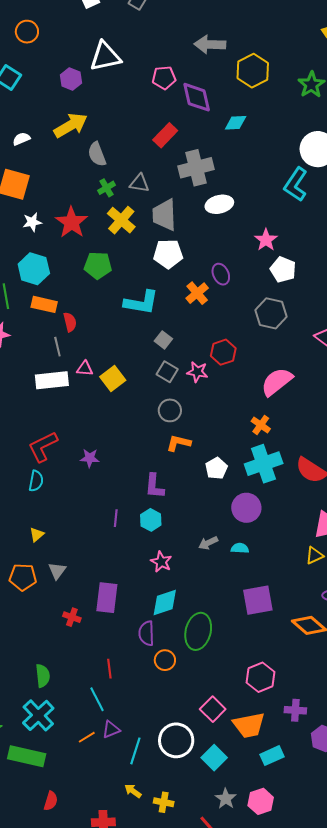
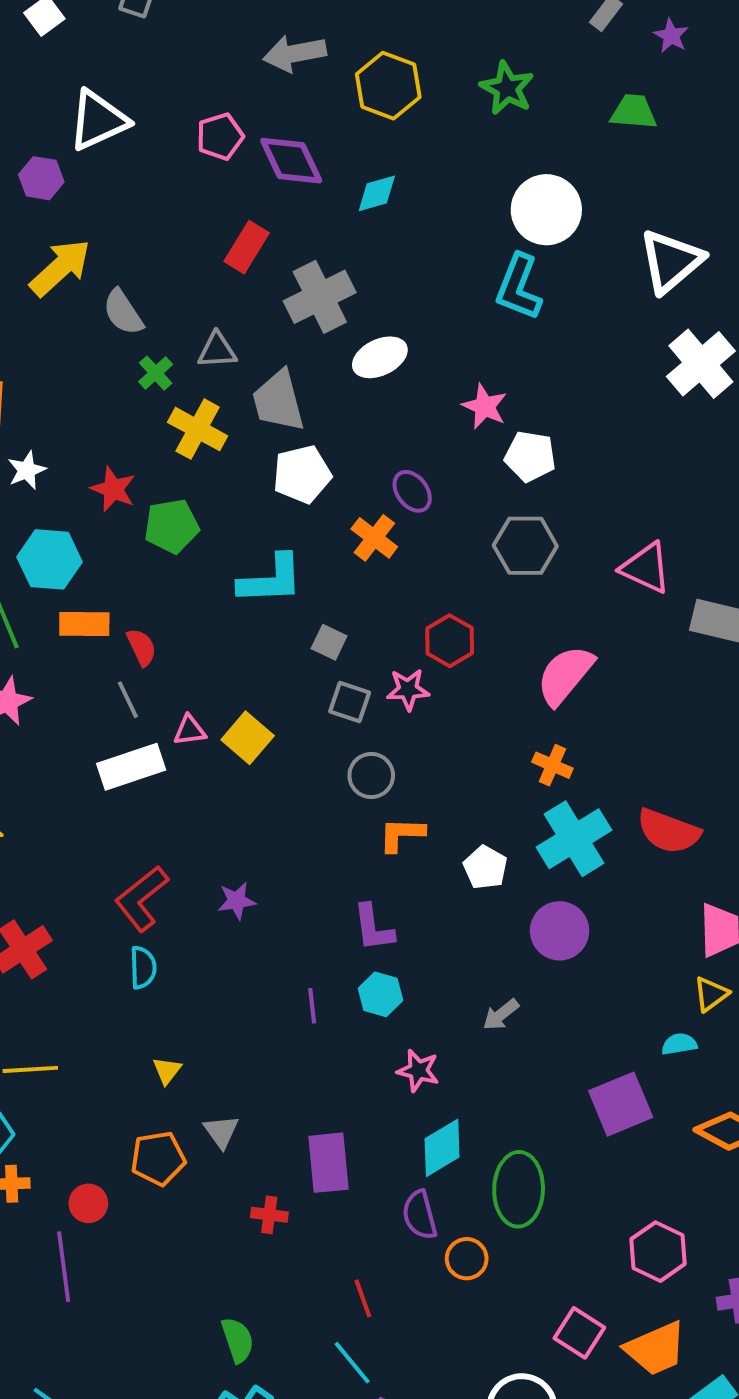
red star: (71, 222) -> (113, 489), moved, size x0.7
cyan semicircle: (240, 548) -> (679, 1044), moved

